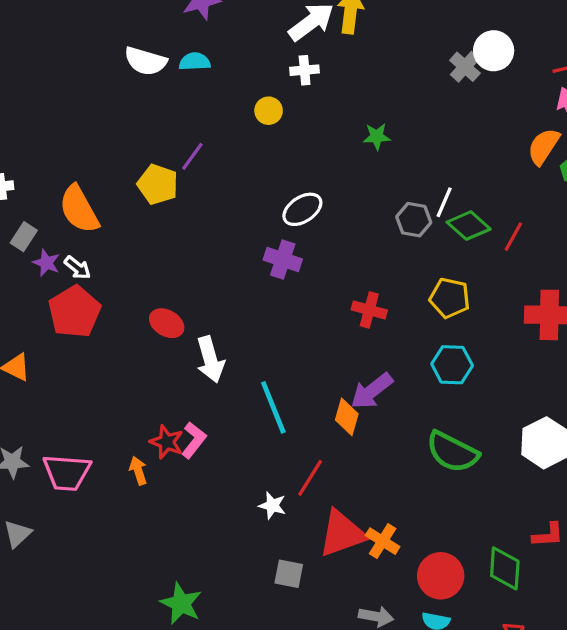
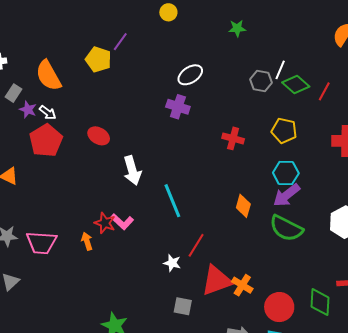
red ellipse: (167, 323) -> (99, 136), moved
purple arrow: (372, 391) -> (287, 195), moved
orange diamond: (347, 417) -> (243, 206), moved
pink L-shape: (194, 440) -> (122, 222), turned 95

